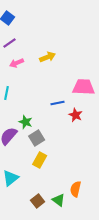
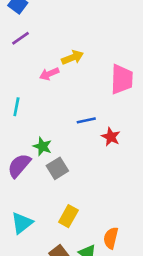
pink arrow: (17, 63) -> (49, 74), moved
pink trapezoid: (84, 87) -> (122, 79), moved, turned 90
yellow rectangle: (40, 160) -> (68, 216), moved

